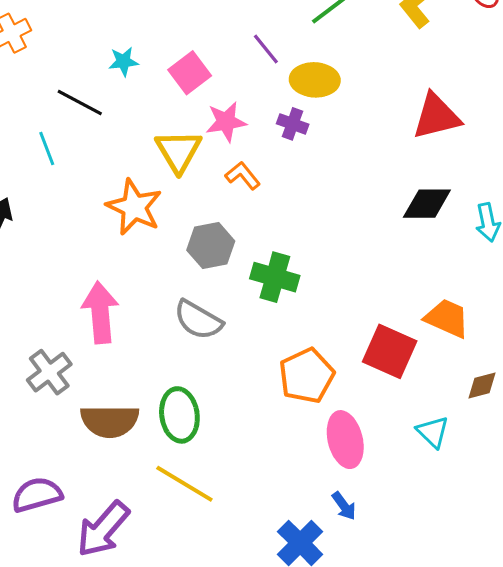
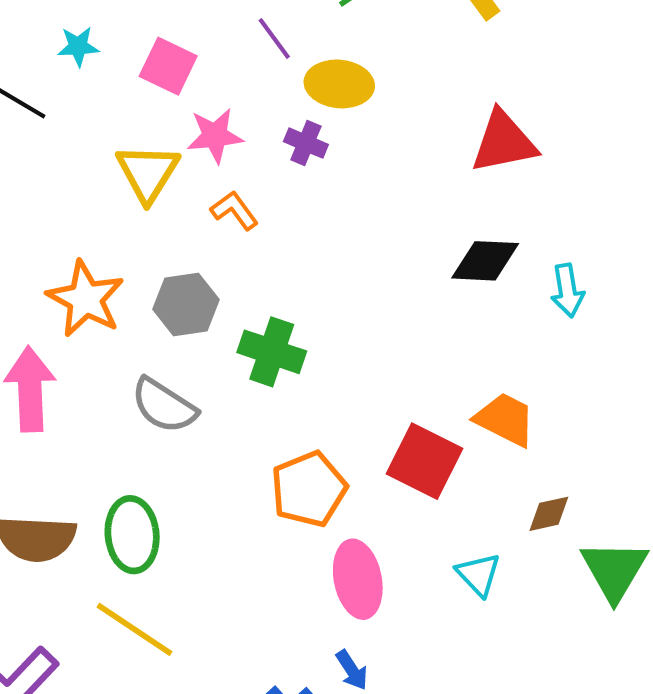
pink square: (190, 73) -> (168, 66), turned -30
orange star: (134, 207) -> (85, 299), moved

